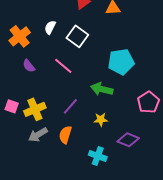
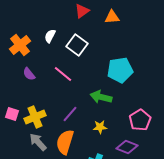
pink pentagon: (148, 102) -> (140, 120), moved
gray arrow: (38, 135) -> (38, 142), turned 78
orange semicircle: (65, 135) -> (65, 142), size x1.4

